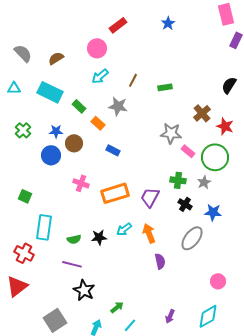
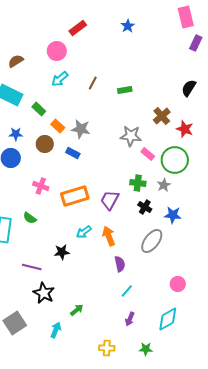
gray star: (118, 106) -> (81, 129), moved
brown circle: (74, 143) -> (45, 144), moved
black star: (99, 237) -> (62, 252), moved
green semicircle: (74, 239) -> (30, 218), moved, turned 48
cyan line: (130, 325) -> (127, 291), moved

